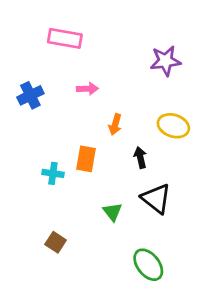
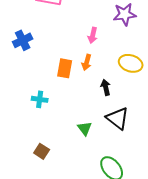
pink arrow: (87, 89) -> (93, 35), moved, turned 105
orange rectangle: (86, 159) -> (65, 68), moved

